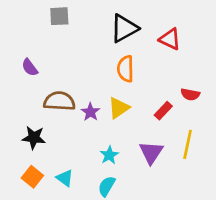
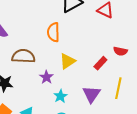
orange semicircle: (125, 69) -> (53, 32), moved
purple star: (90, 112) -> (46, 77), moved

